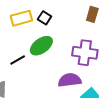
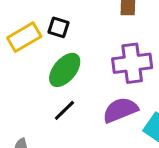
black line: (18, 60) -> (64, 110), moved

